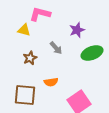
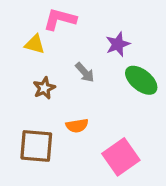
green ellipse: (92, 53) -> (141, 80), turned 60

